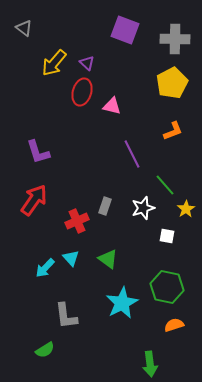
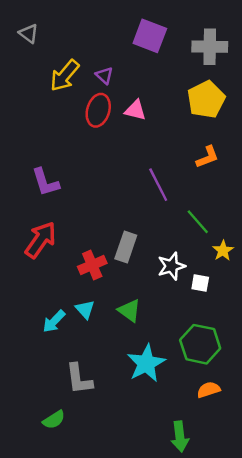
pink triangle: (112, 106) -> (135, 110), moved
gray rectangle: (105, 206) -> (126, 247), size x1.4
white star: (143, 208) -> (171, 266), moved

